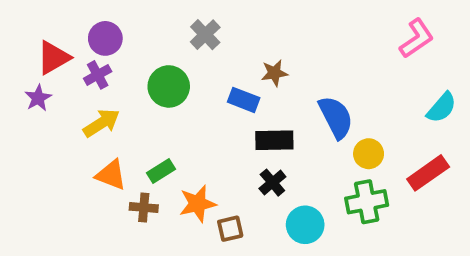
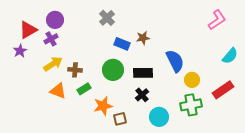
green circle: (169, 86) -> (113, 70), moved
blue rectangle: (244, 100) -> (122, 44), moved
brown cross: (144, 208) -> (75, 70), moved

